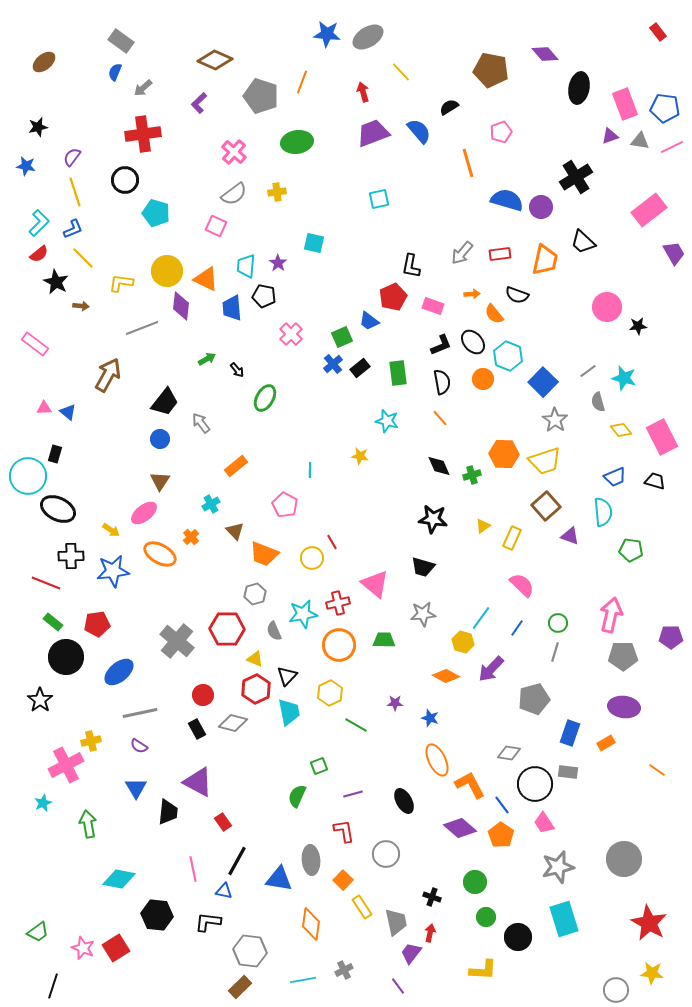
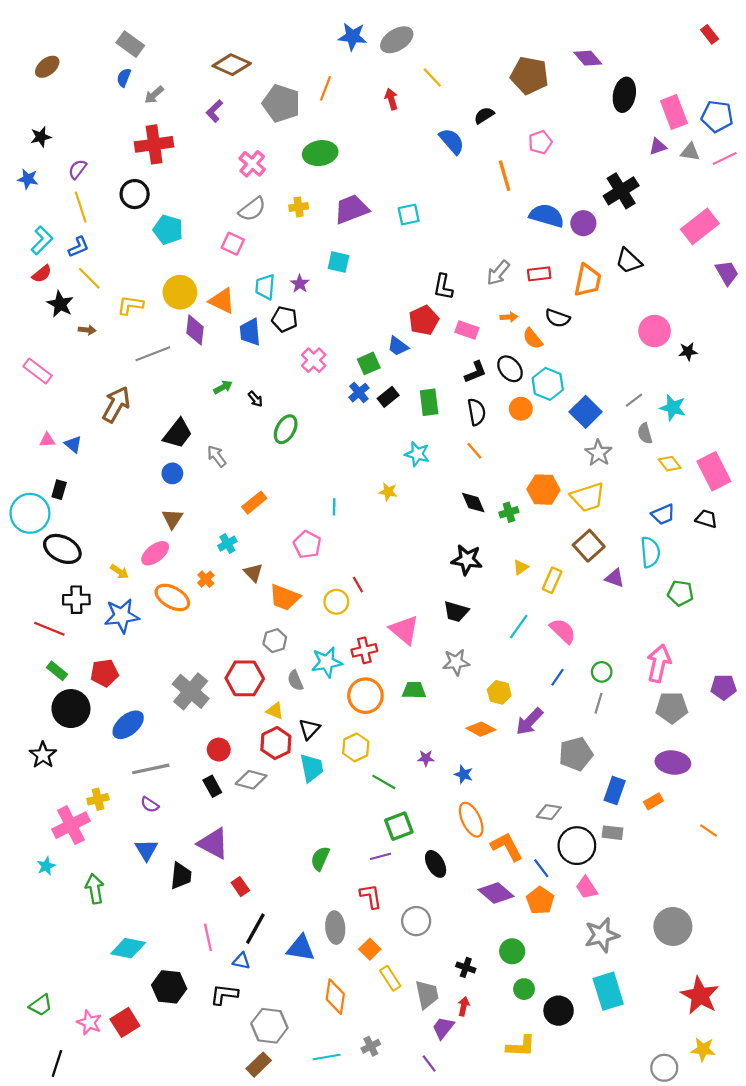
purple trapezoid: (373, 133) -> (351, 209), moved
cyan line: (481, 618) -> (519, 627), moved
green square: (319, 766) -> (399, 826), moved, size x1.5

